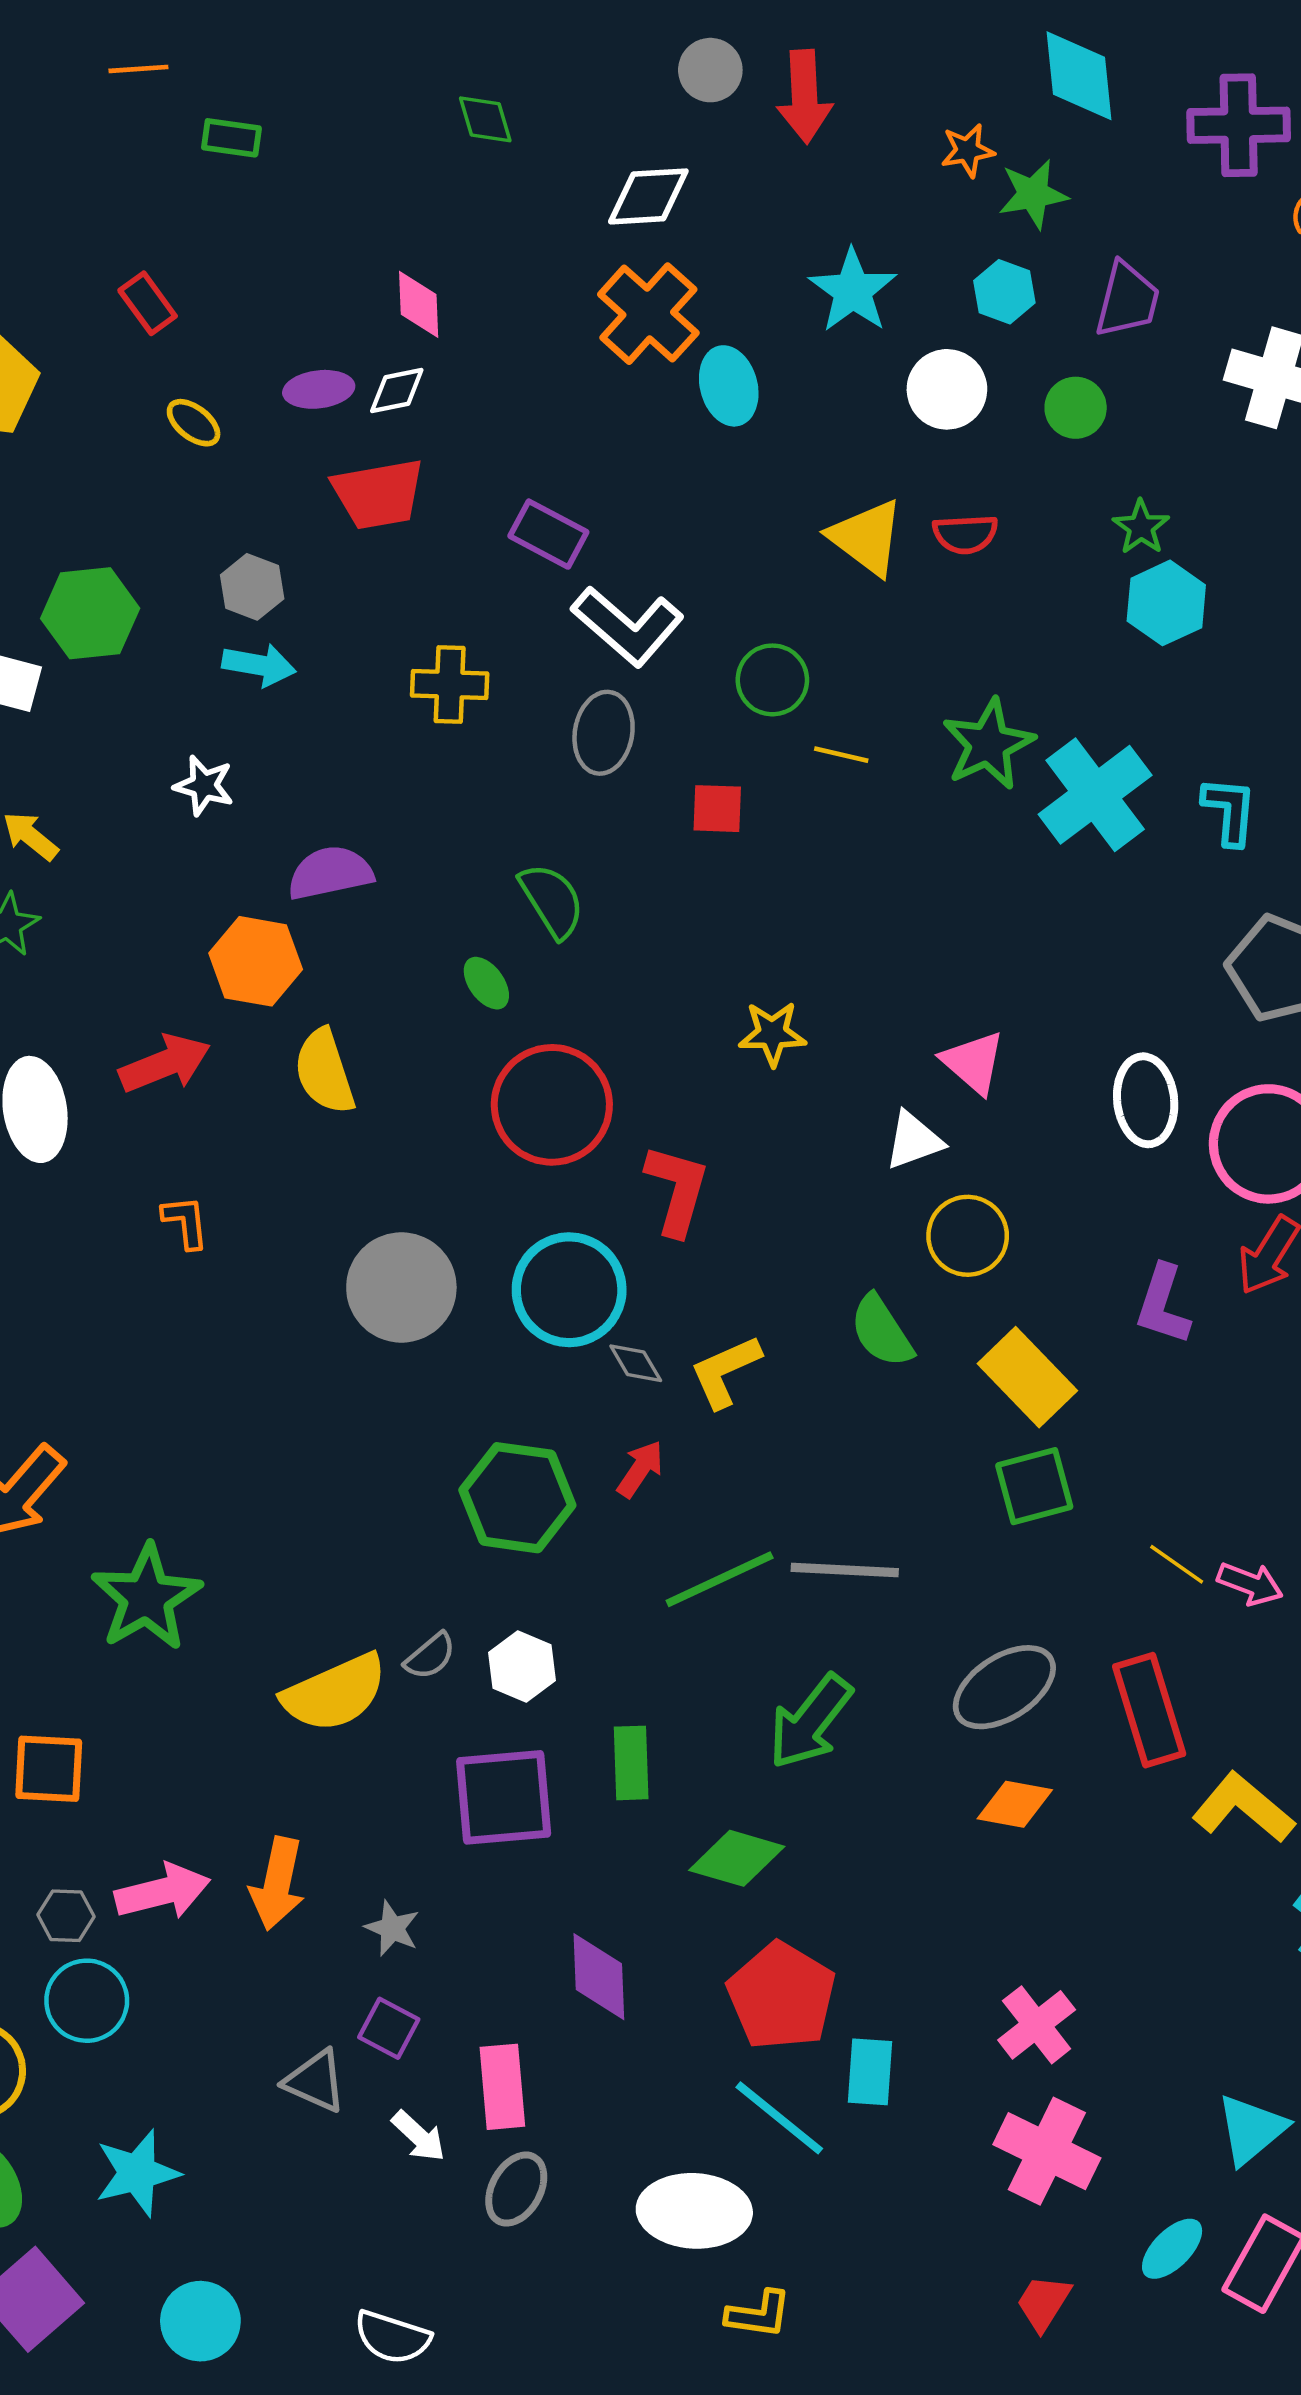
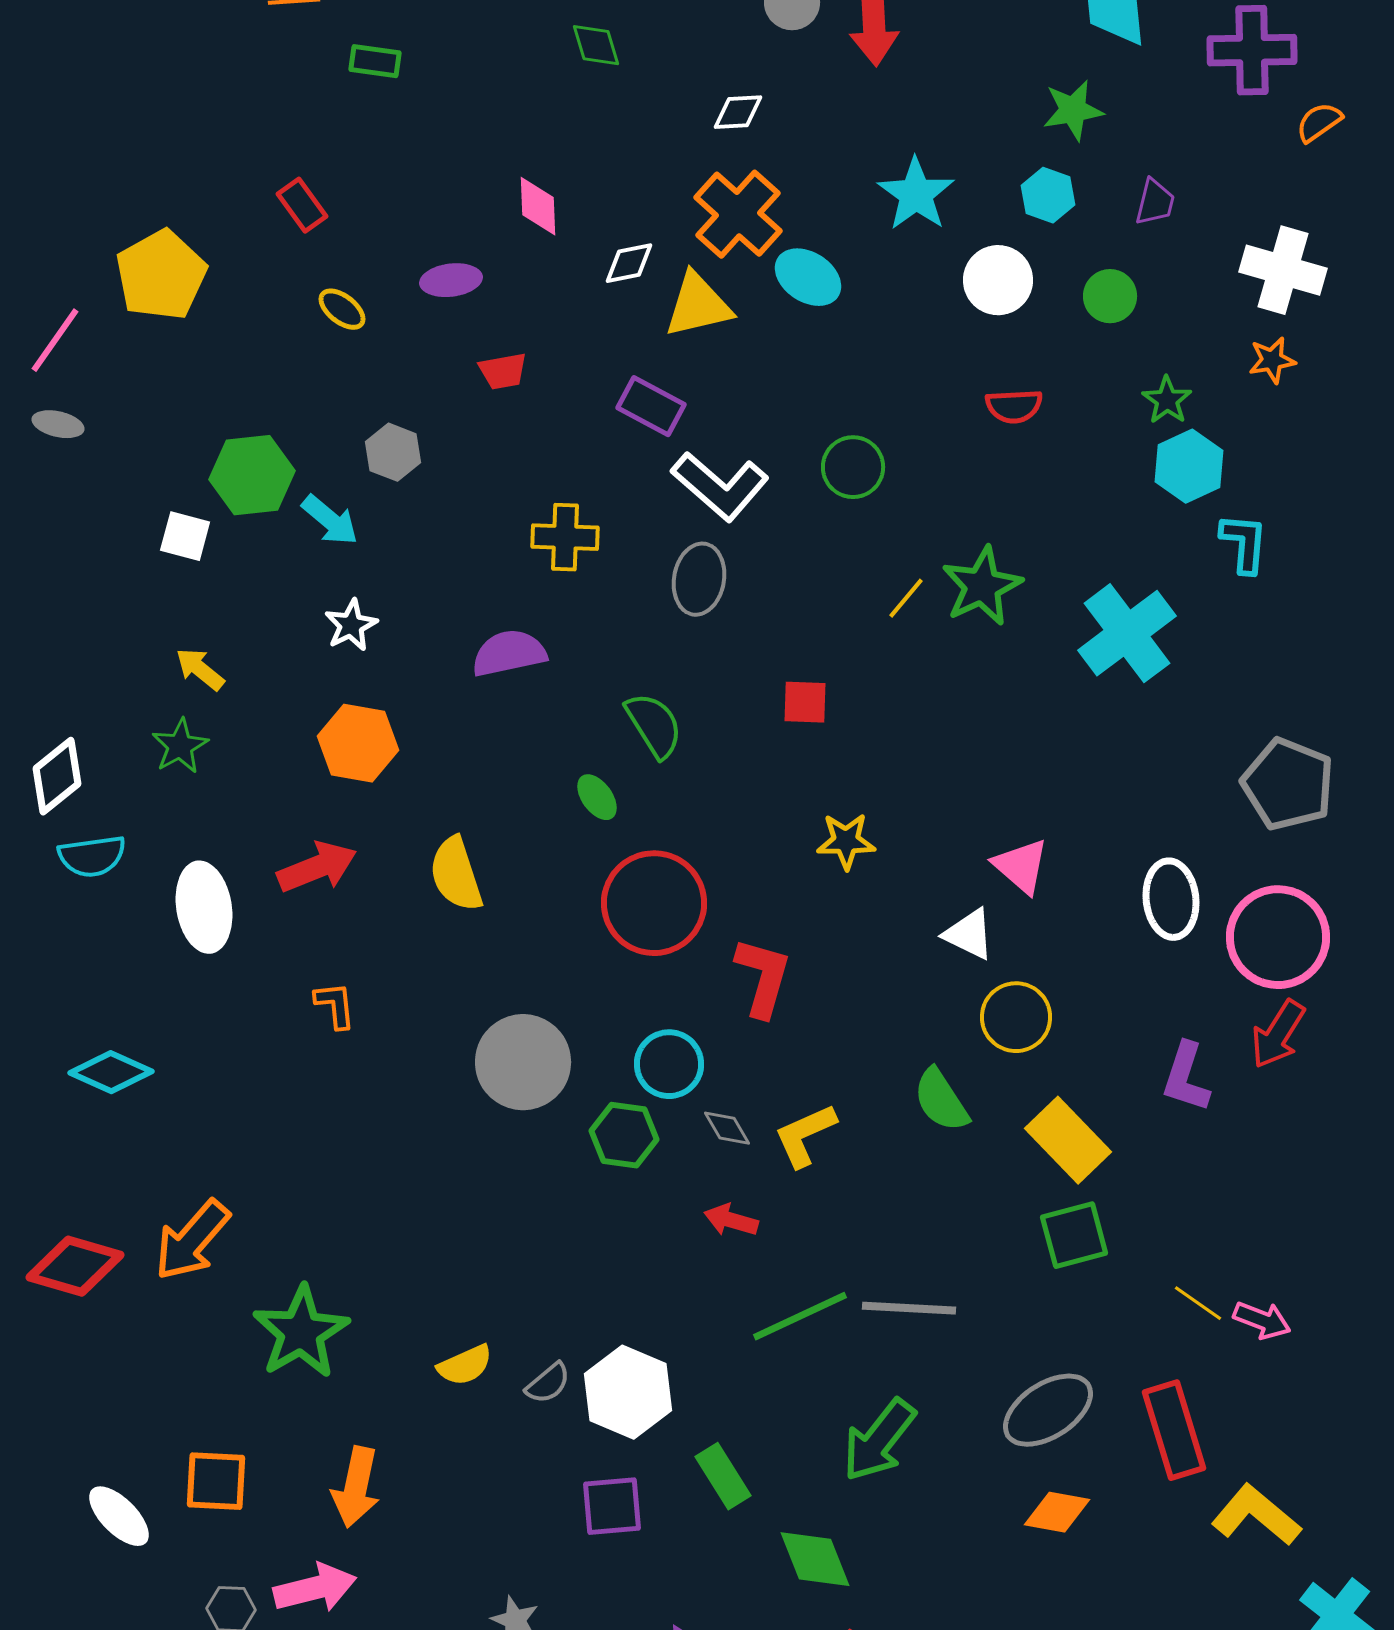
orange star: (968, 150) -> (1272, 360), moved
white diamond: (648, 196) -> (738, 112), size x0.7
purple trapezoid: (1127, 300) -> (1155, 202), size x0.7
cyan ellipse: (729, 386) -> (808, 277), turned -42
white diamond: (397, 390) -> (629, 263), moved
red trapezoid: (378, 494) -> (503, 371), size x0.6
yellow triangle: (867, 538) -> (698, 305), moved, turned -50
cyan arrow: (259, 665) -> (330, 520), moved, turned 30
green circle: (772, 680) -> (853, 467), moved
green star: (988, 744) -> (982, 586), moved
yellow line: (841, 755) -> (906, 598), turned -63
white star: (204, 786) -> (351, 625), turned 30
red square: (717, 809) -> (805, 702), moved
cyan L-shape: (1229, 811) -> (1244, 543), moved
purple semicircle: (330, 873) -> (509, 653), moved
orange hexagon: (256, 961) -> (358, 743), moved
white triangle: (914, 1140) -> (969, 934), turned 46
cyan circle: (569, 1290) -> (669, 1064), size x0.7
red arrow: (640, 1469) -> (731, 1220), turned -108
green hexagon: (517, 1498) -> (624, 1135), moved, size x0.7
white hexagon: (522, 1666) -> (628, 1392), size x1.5
yellow semicircle: (335, 1693) -> (465, 1365), moved, size x0.6
green rectangle: (631, 1763) -> (723, 1476), turned -30
purple square: (504, 1797) -> (612, 1506), size x0.7
green diamond: (737, 1858) -> (815, 1559), turned 52
orange arrow: (277, 1884) -> (356, 1487), moved

